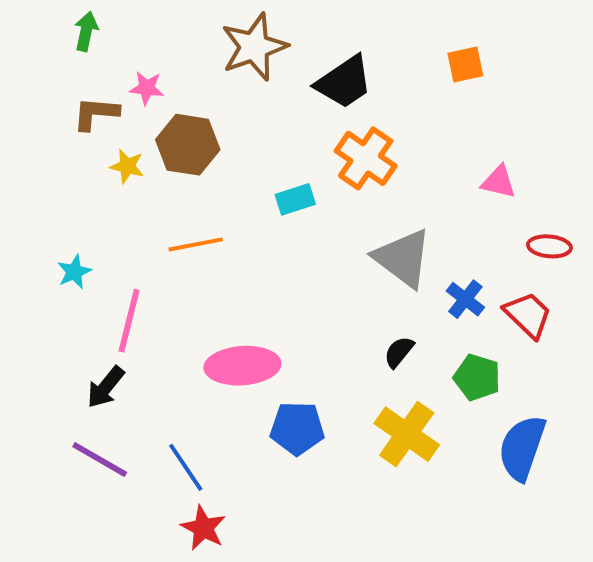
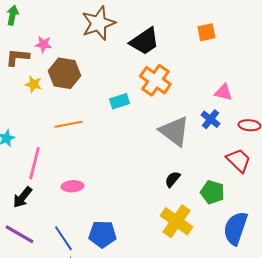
blue cross: (465, 299) -> (210, 119), moved
pink ellipse: (242, 366) -> (72, 186), moved, size x0.6
blue pentagon: (297, 428) -> (102, 234), moved

